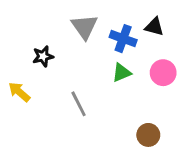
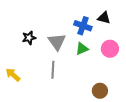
gray triangle: (85, 27) -> (57, 42), moved
yellow arrow: (19, 92) -> (13, 75), moved
gray line: (79, 104) -> (53, 70), turned 30

